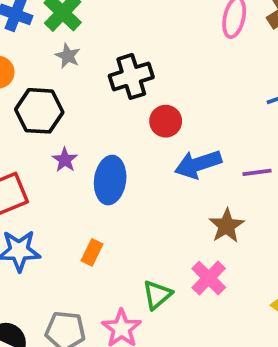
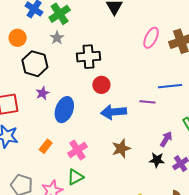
purple line: (257, 172) -> (147, 102), moved
pink cross: (209, 278) -> (77, 150), moved

